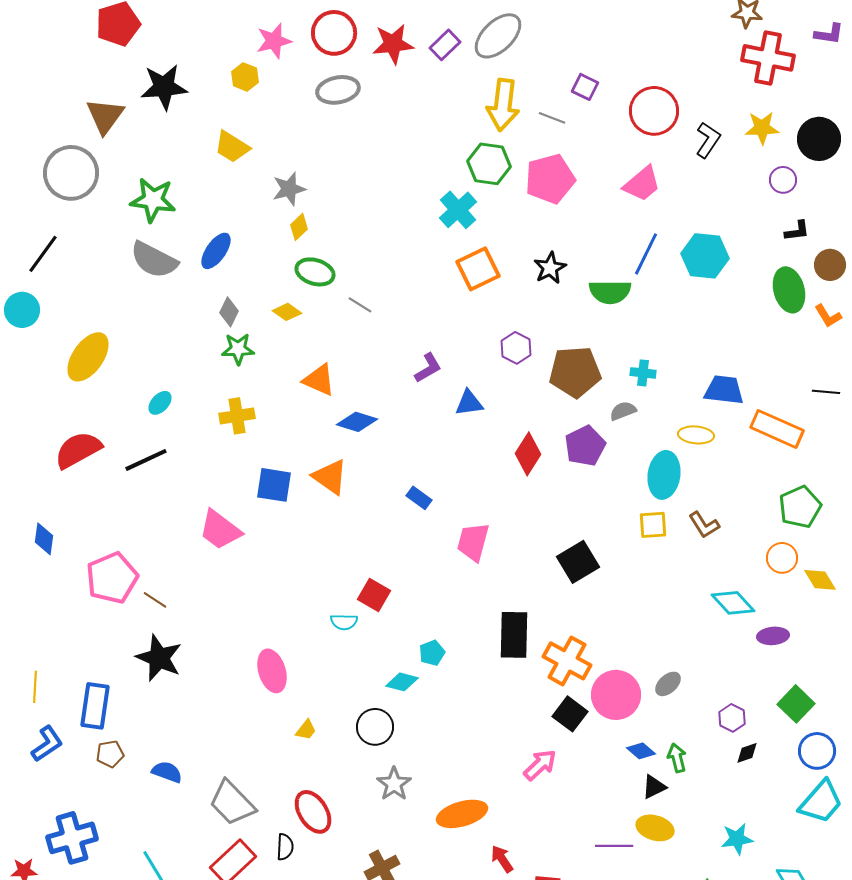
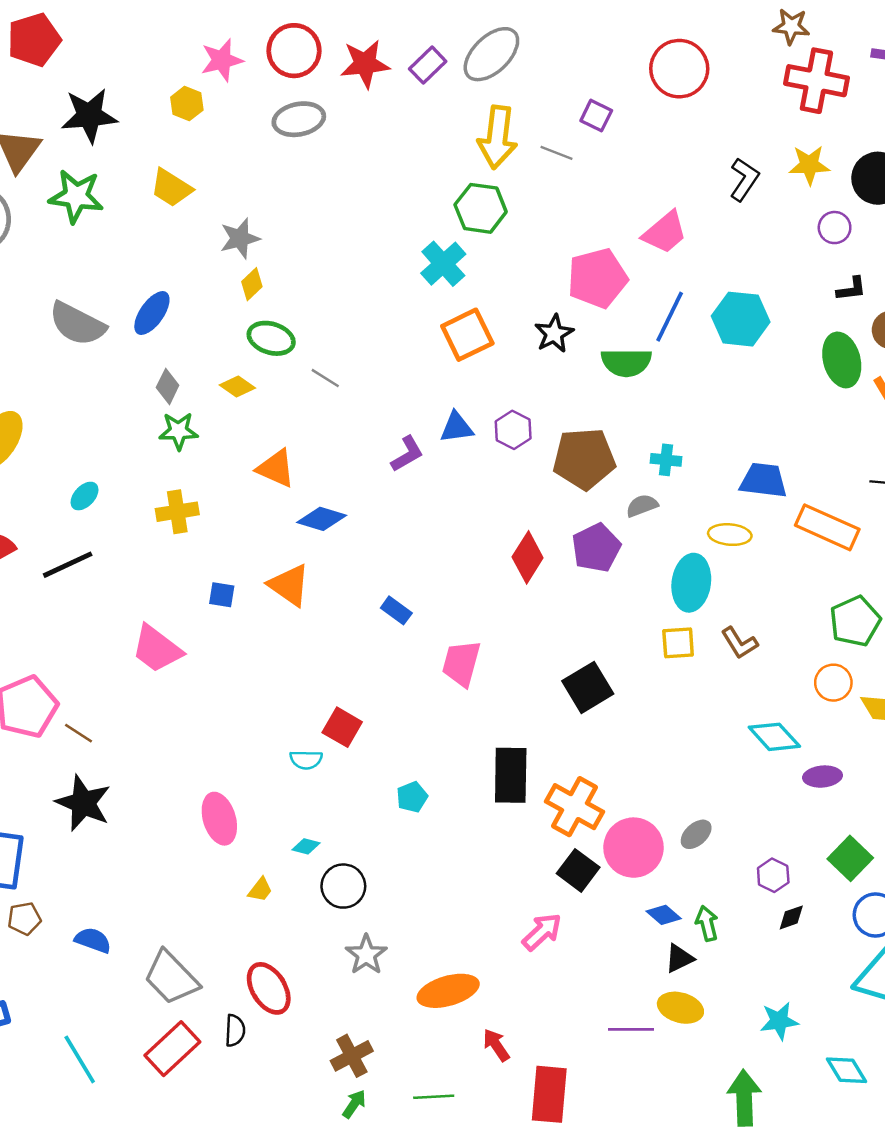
red circle: (654, 111) -> (679, 69), moved
pink pentagon: (550, 179) -> (597, 278), moved
green star: (153, 200) -> (76, 196), moved
blue triangle: (469, 403) -> (457, 427), moved
blue square: (274, 485) -> (222, 595), size x0.6
cyan diamond: (402, 682) -> (306, 846), moved, size x0.7

